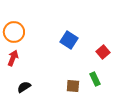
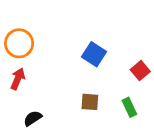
brown square: (73, 86) -> (90, 102), moved

